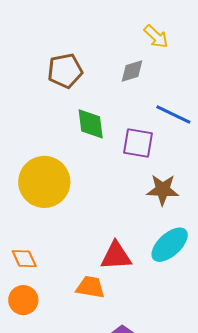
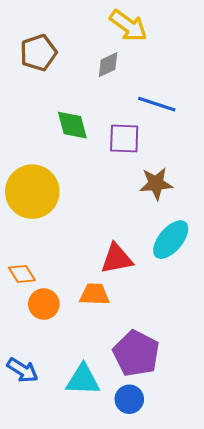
yellow arrow: (156, 37) -> (128, 26), size x1.4
brown pentagon: (65, 71) -> (38, 53), moved
orange circle: (23, 300) -> (44, 304), moved

